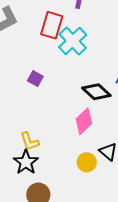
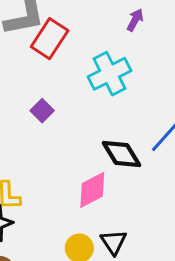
red rectangle: (52, 25) -> (50, 39), moved

